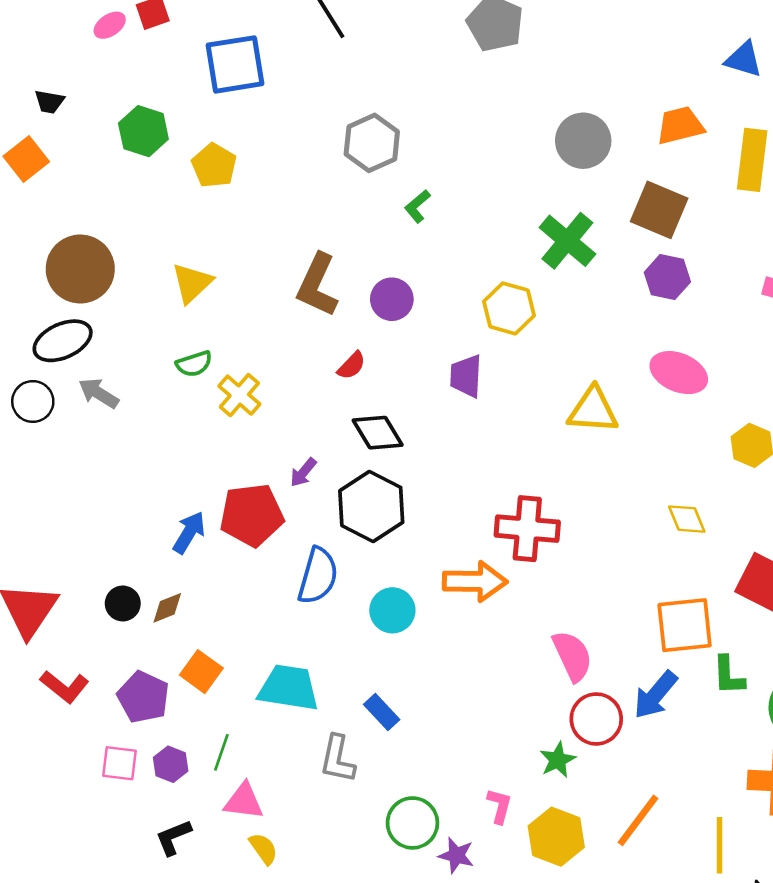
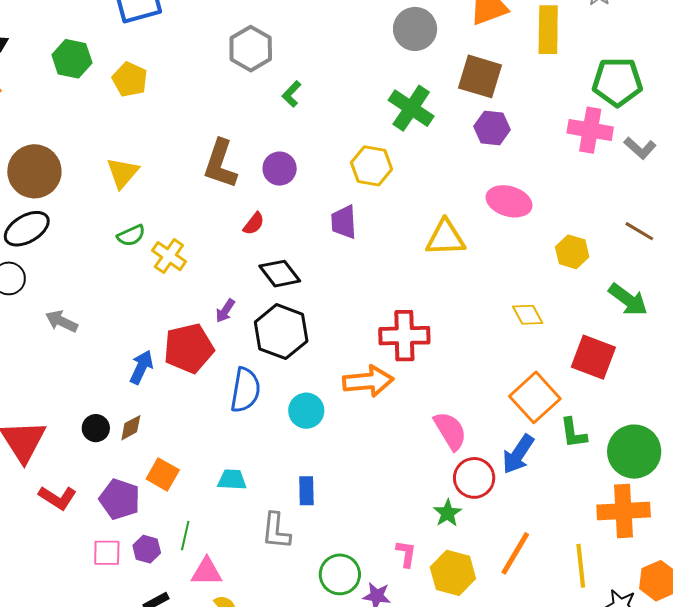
gray arrow: (99, 393) -> (61, 321), moved
orange square: (685, 625) -> (535, 397), turned -30
cyan trapezoid: (289, 688) -> (232, 480), size x0.6
blue rectangle: (382, 712) -> (306, 491), turned 48

